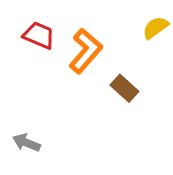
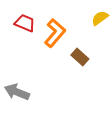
gray arrow: (26, 143) -> (17, 92), size x1.4

